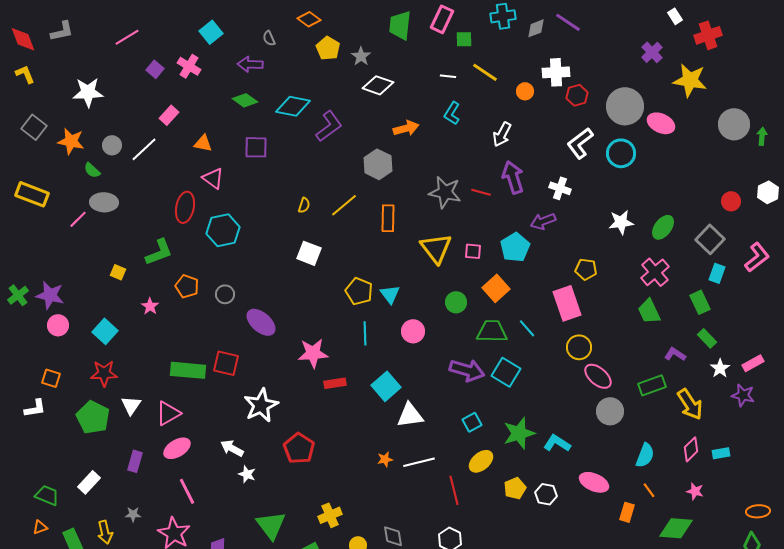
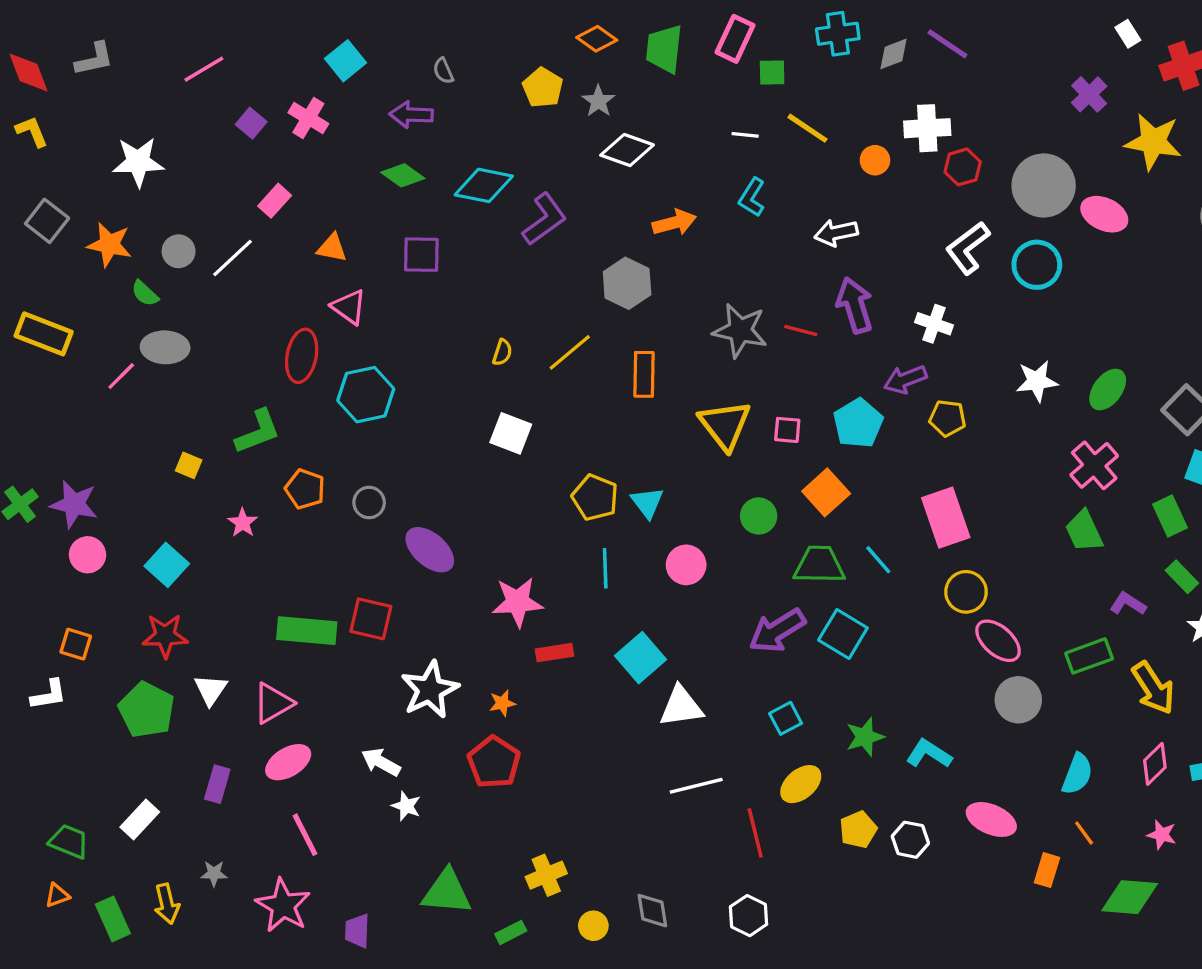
orange diamond: (309, 19) -> (597, 39), moved
white arrow: (502, 134) -> (836, 233), turned 50
yellow pentagon: (586, 269) -> (947, 418), moved
purple arrow: (467, 370) -> (777, 631), turned 132
green star: (519, 433) -> (865, 737), size x0.7
orange star: (385, 459) -> (502, 703), moved
green triangle: (271, 525) -> (447, 892), turned -48

